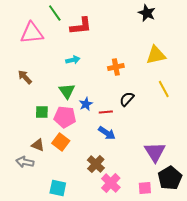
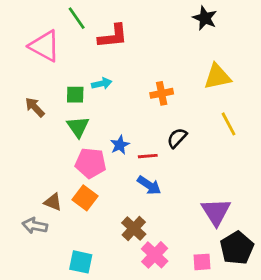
pink triangle: (32, 33) -> (45, 46), turned 35
green triangle: (67, 91) -> (78, 127), moved
green square: (42, 112) -> (75, 95), moved

